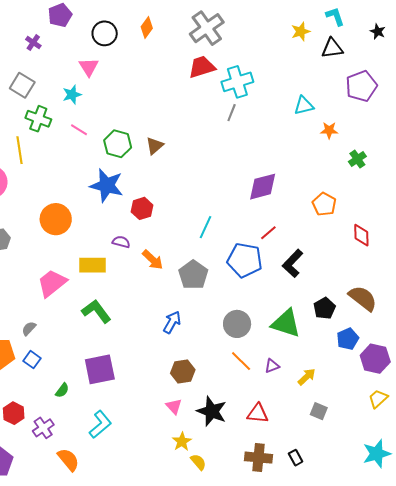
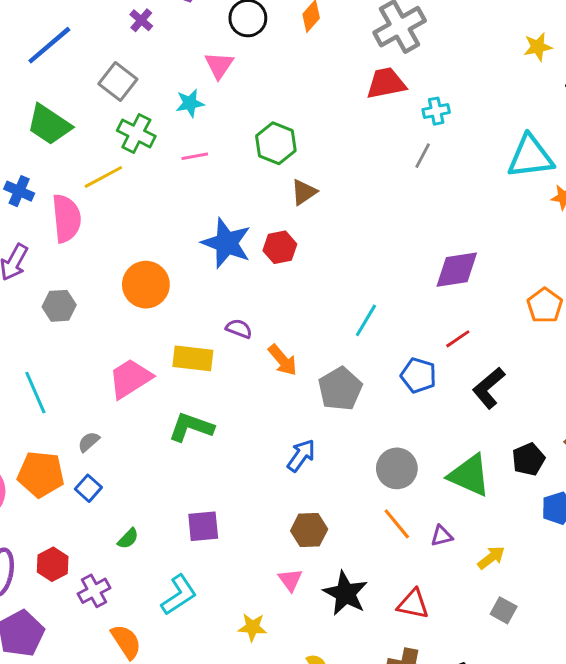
cyan cross: (237, 82) -> (436, 111), size x0.6
cyan triangle: (304, 106) -> (530, 157), size x1.6
pink line: (79, 130) -> (195, 156), turned -48
green hexagon: (118, 144) -> (276, 143), moved
yellow line: (19, 150) -> (103, 177), turned 64
red hexagon: (142, 208) -> (280, 247), moved
blue pentagon: (245, 260) -> (418, 375), size x0.7
green L-shape: (96, 311) -> (191, 427), turned -40
purple square: (100, 369) -> (203, 526), moved, size x0.7
yellow star: (182, 442) -> (252, 627), moved, turned 30

